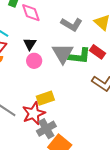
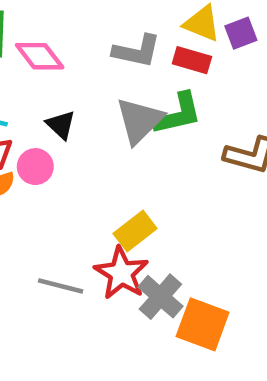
red rectangle: (97, 52) -> (192, 60), moved
gray triangle: (63, 53) -> (139, 121), turned 35
pink circle: (34, 61) -> (35, 167), moved

